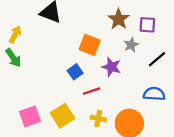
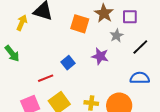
yellow arrow: (15, 34) -> (22, 23), moved
orange square: (90, 45) -> (80, 24), moved
red line: (91, 91) -> (46, 78), moved

